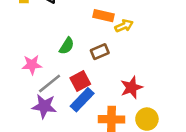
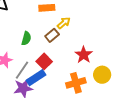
yellow arrow: (124, 26) -> (64, 23), moved
blue rectangle: (82, 100) -> (36, 78), moved, turned 30

